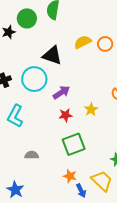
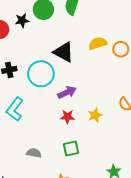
green square: (74, 144) -> (71, 149), size x0.7
gray semicircle: (32, 155) -> (34, 153), moved

